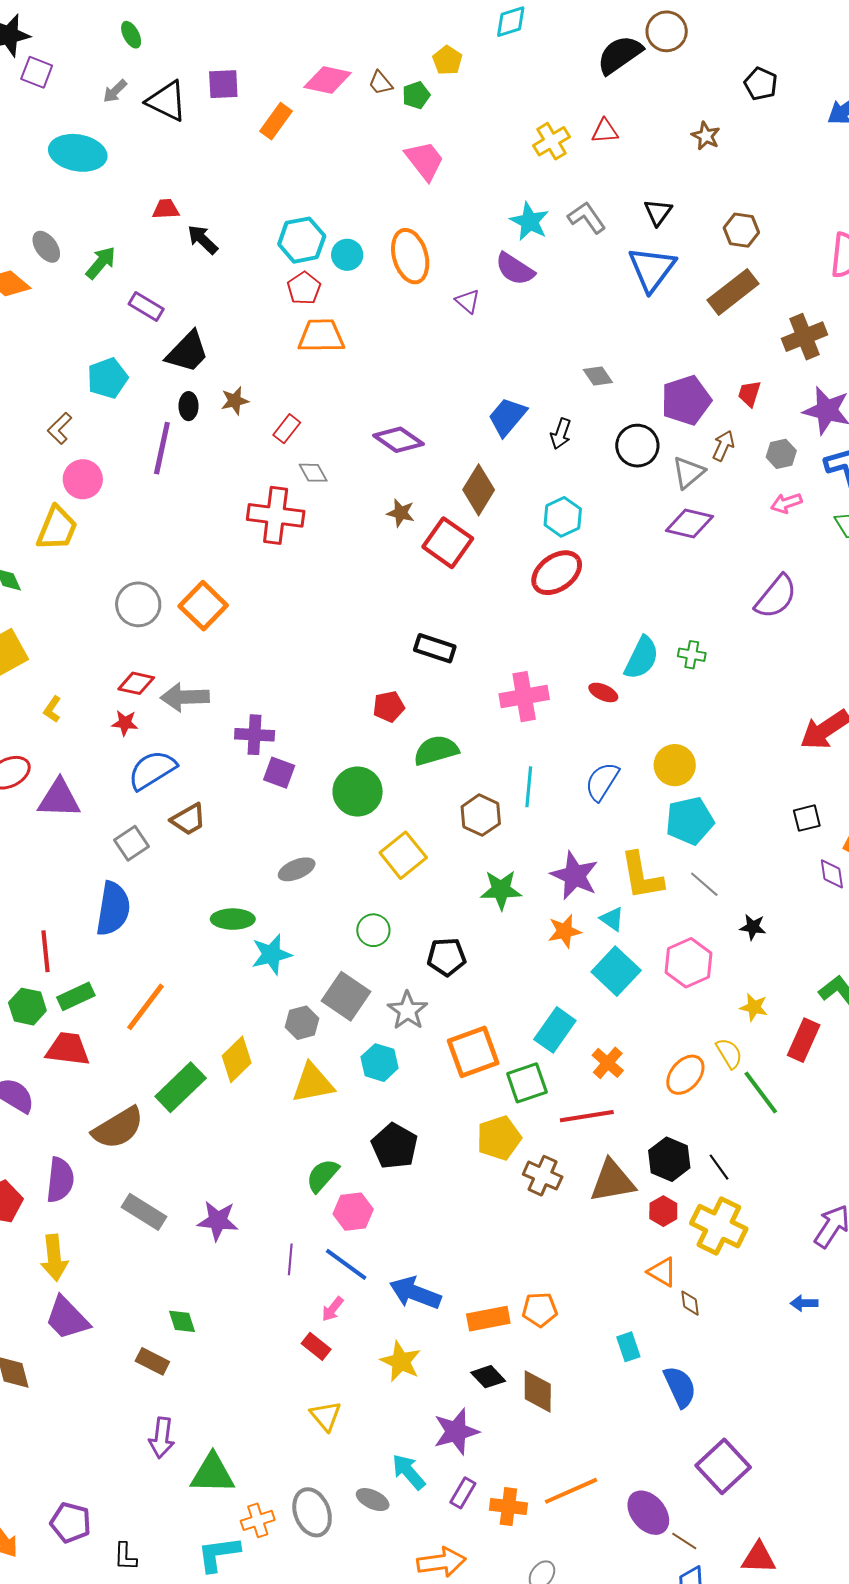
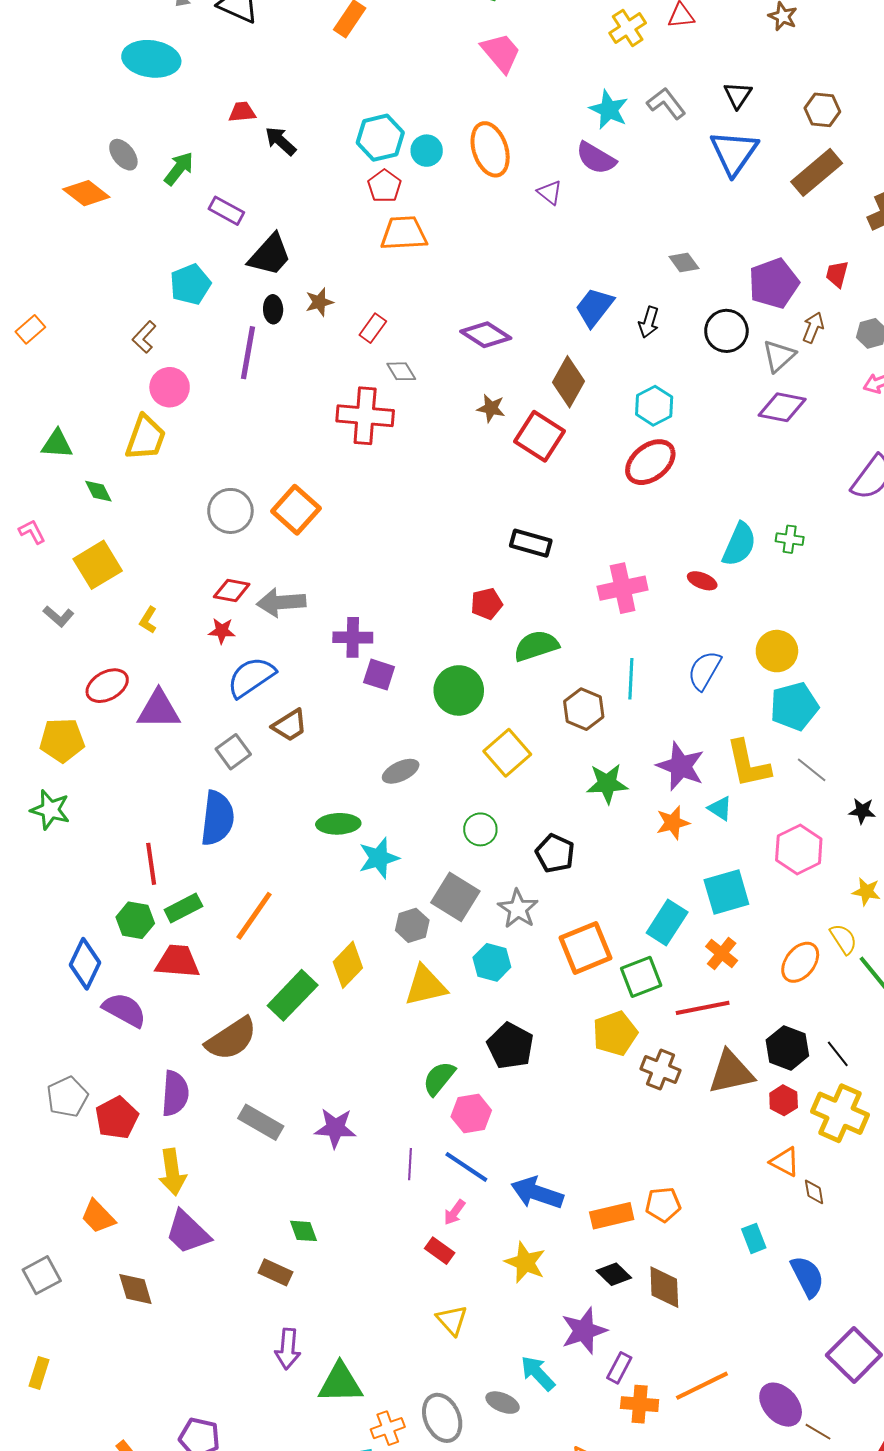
black pentagon: (447, 957) -> (555, 853), turned 30
cyan square: (616, 971) -> (726, 892), moved, turned 33
purple rectangle: (463, 1493) -> (619, 1368), moved

